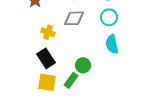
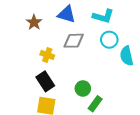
cyan semicircle: (112, 44) -> (127, 56), moved
green rectangle: (71, 80) -> (95, 104), moved

